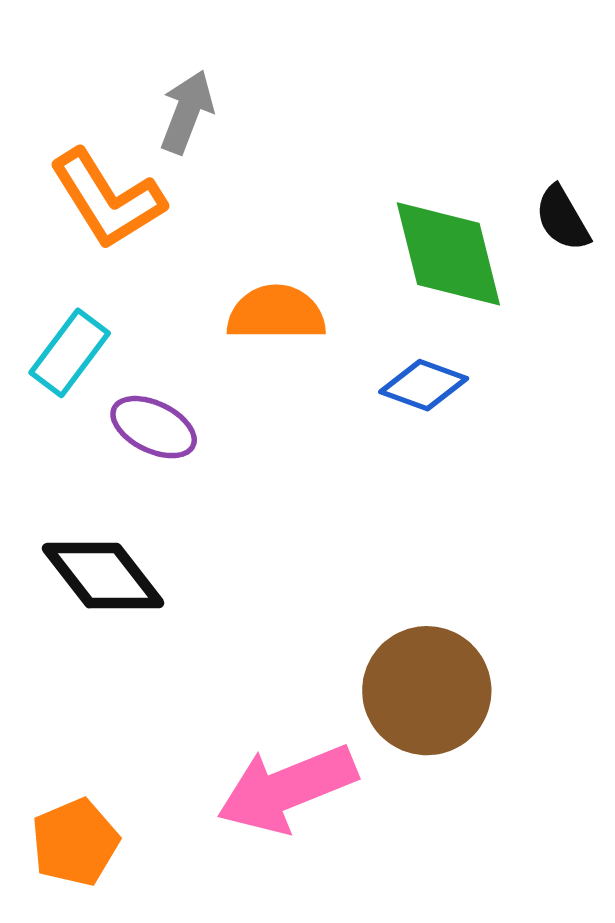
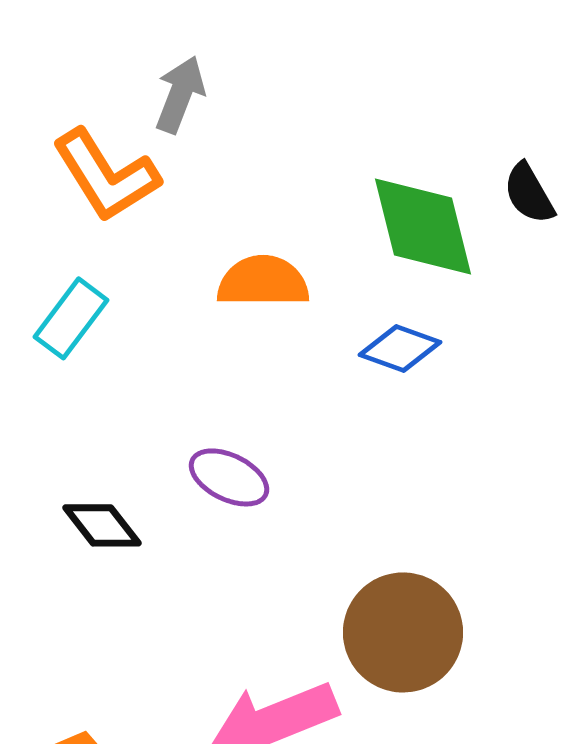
purple ellipse: (154, 427) -> (229, 477), moved
black diamond: (103, 576) -> (102, 525), size x0.7

